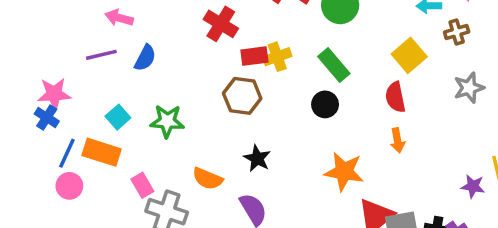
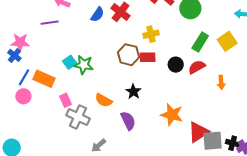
red rectangle: (254, 56) -> (148, 57), moved
blue semicircle: (145, 58) -> (97, 14), moved
green rectangle: (334, 65) -> (200, 42), moved, turned 66
red semicircle: (395, 97) -> (197, 67), moved, turned 66
cyan square: (118, 117) -> (70, 62), moved
orange arrow: (397, 140) -> (221, 82), moved
orange star: (344, 172) -> (172, 115), moved

